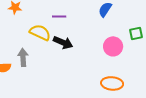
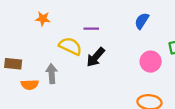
black arrow: (63, 42) -> (96, 57), turned 108

